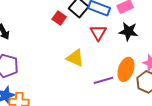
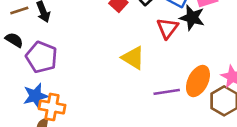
black star: (128, 31) -> (192, 18), moved

